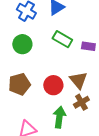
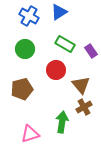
purple rectangle: (88, 46) -> (91, 51), turned 48
red circle: (53, 85) -> (56, 70), moved

